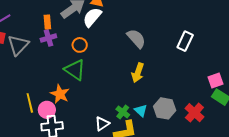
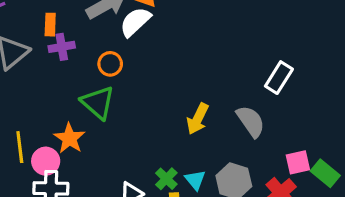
orange rectangle: (47, 22) -> (50, 25), moved
gray semicircle: (136, 39) -> (251, 121), moved
pink square: (215, 81) -> (298, 162), moved

